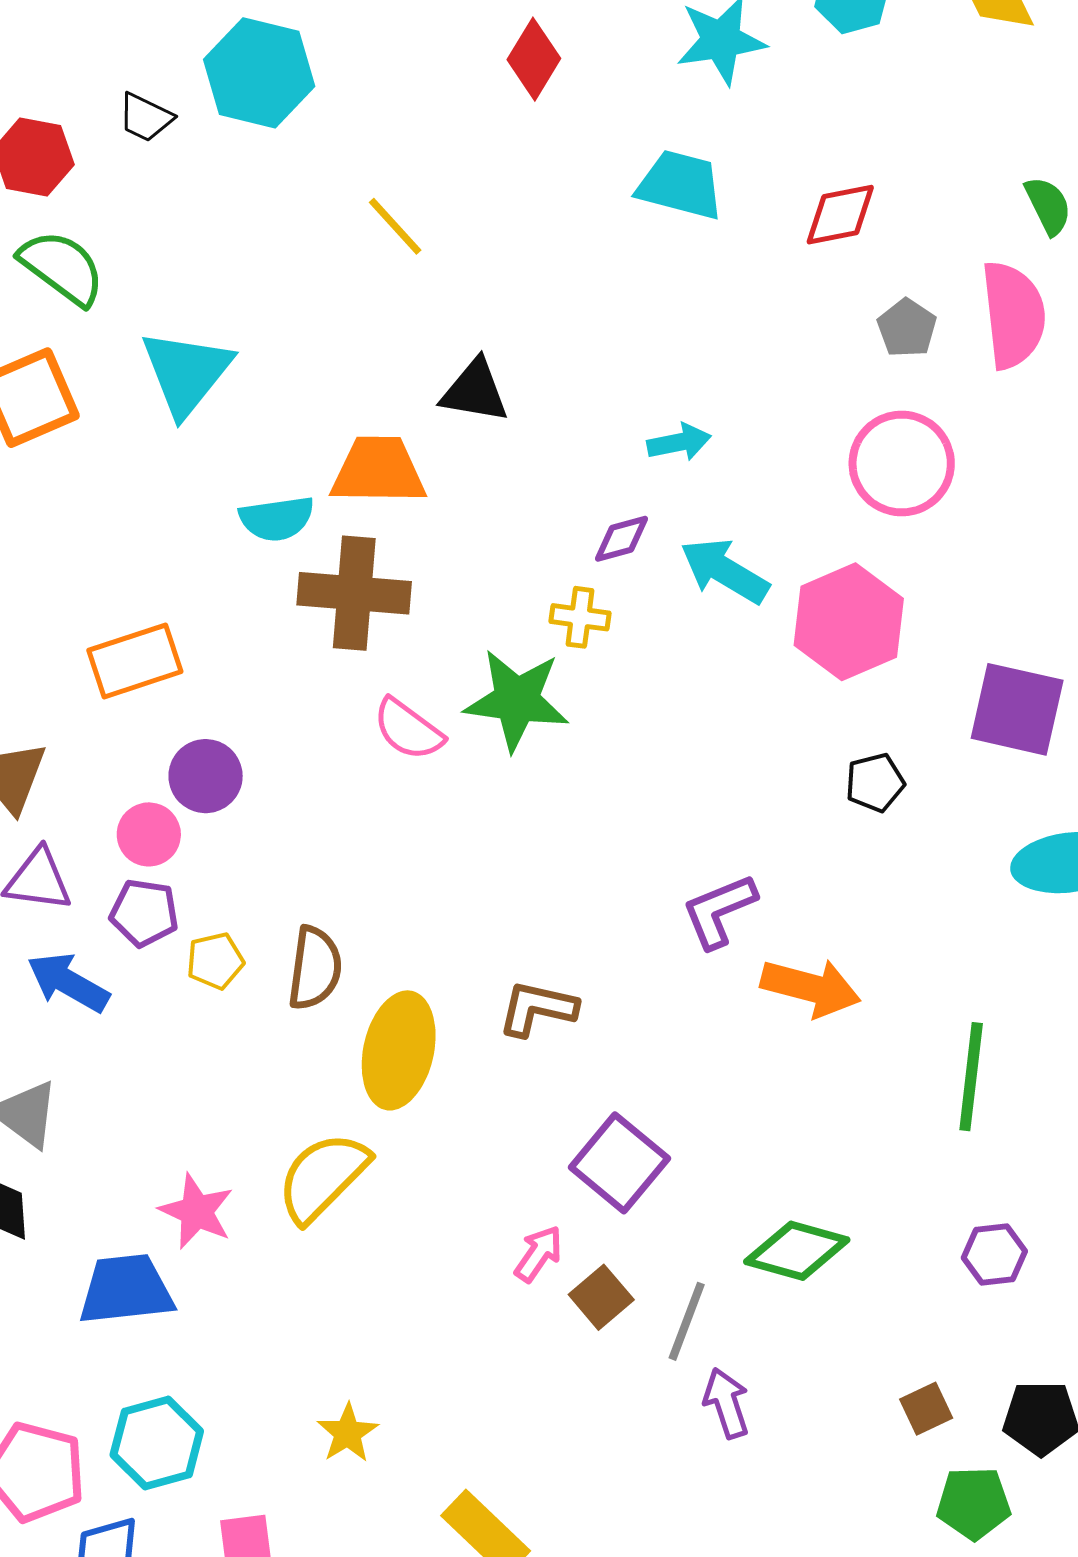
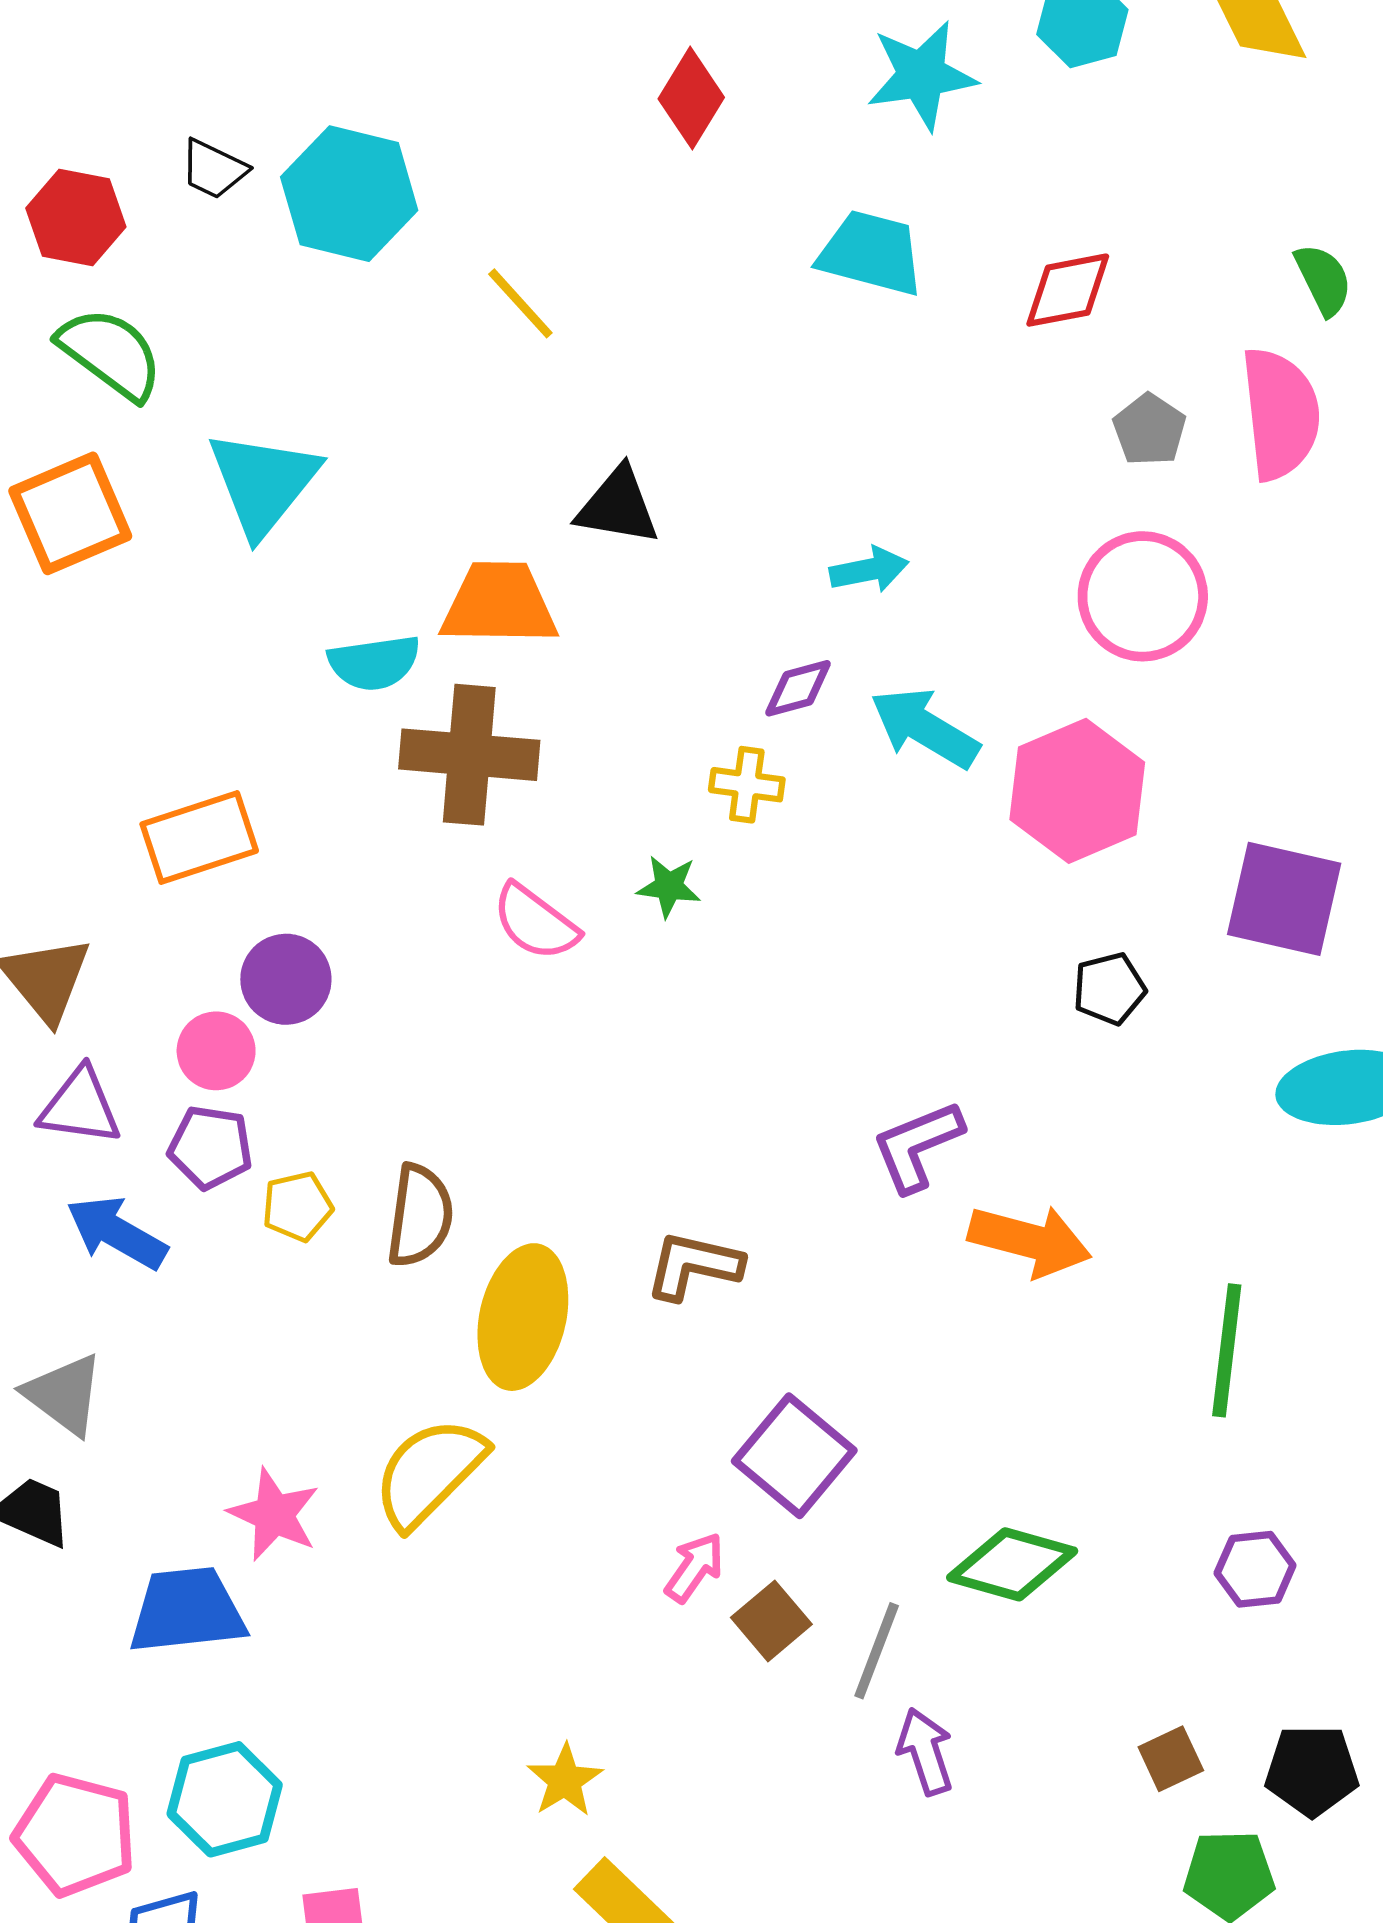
cyan hexagon: (259, 73) -> (349, 194), moved
green star: (517, 700) -> (669, 886), size x0.5
yellow star: (348, 1433) -> (565, 1780), moved

